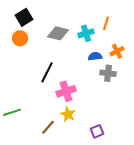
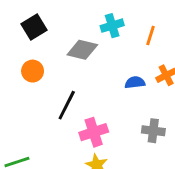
cyan cross: (86, 33) -> (112, 26), moved
orange circle: (20, 38) -> (33, 71), moved
gray cross: (108, 73) -> (153, 131), moved

